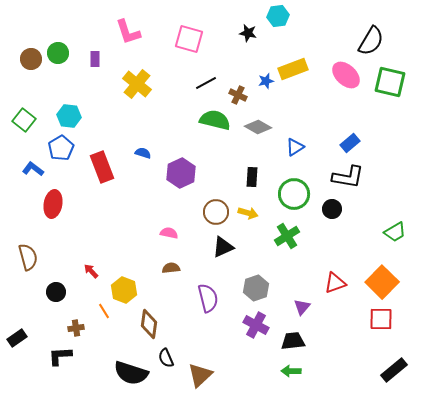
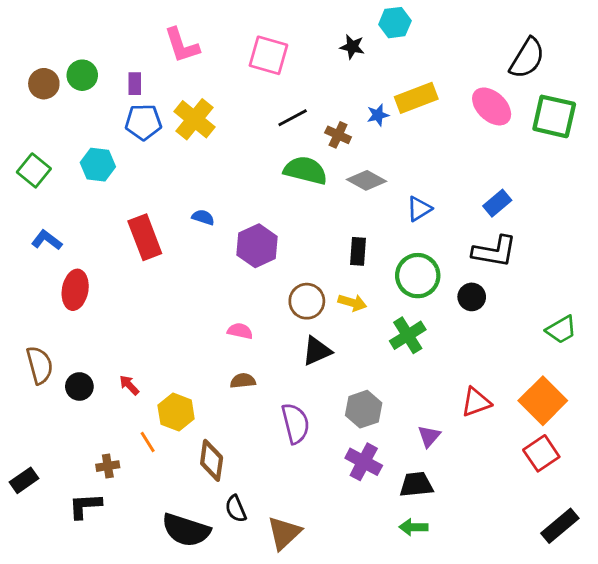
blue pentagon: (61, 148) -> (143, 122), moved, turned 30
black circle: (56, 292) -> (79, 386), moved
red square: (381, 319) -> (541, 453), turned -35

